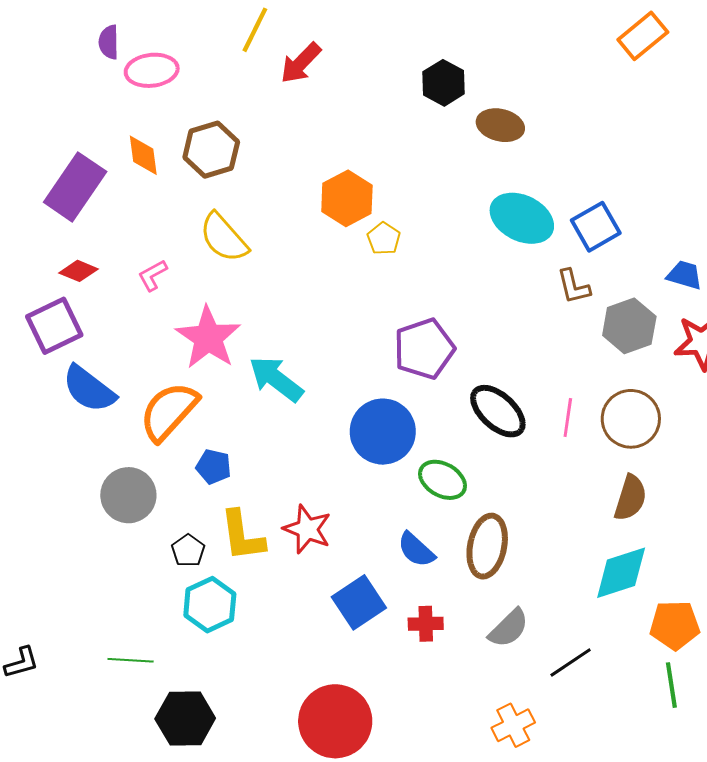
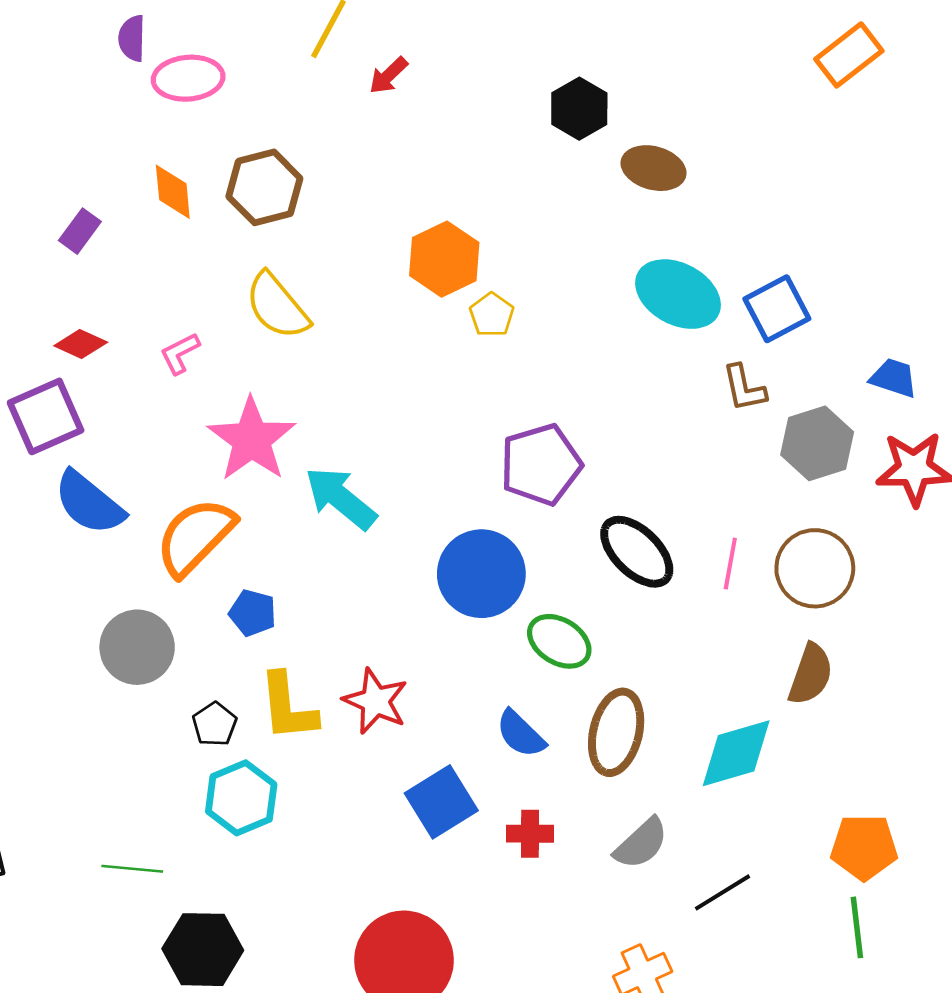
red arrow: (301, 63) -> (388, 75), size x0.7
purple rectangle: (75, 187) -> (80, 231), size x0.5
cyan diamond: (621, 573) -> (736, 753), moved

